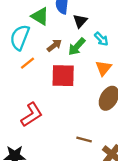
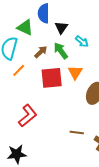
green arrow: (77, 47) -> (61, 51), turned 108
orange triangle: (103, 68) -> (75, 72), moved

